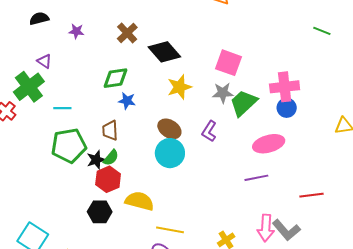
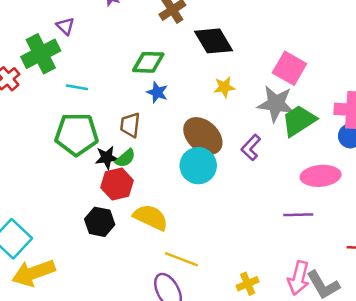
yellow star: (179, 87) -> (224, 87), size x0.7
gray star: (223, 93) -> (276, 104), size x1.4
brown ellipse: (169, 129) -> (203, 136), size x1.4

